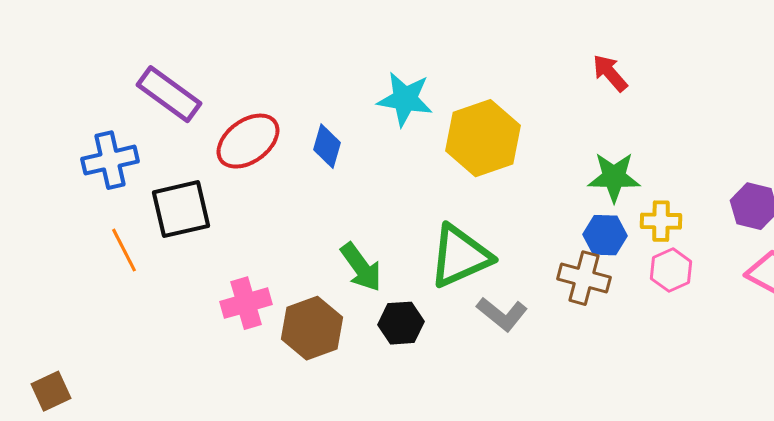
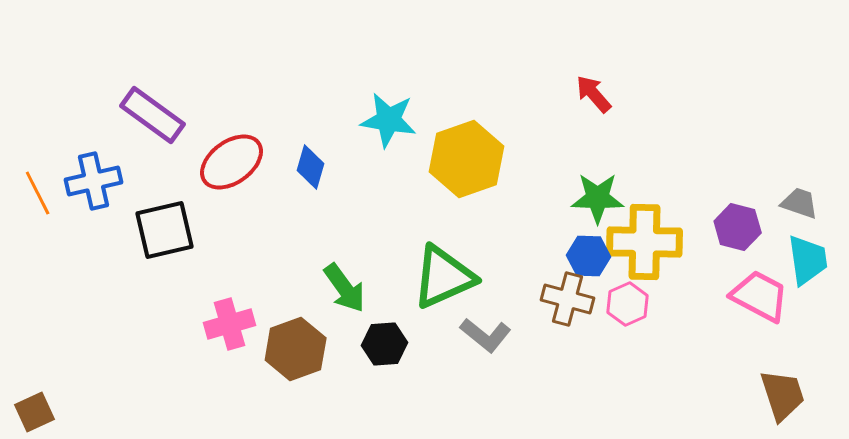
yellow cross: (661, 221) -> (645, 242), size x1.8
orange line: (124, 250) -> (38, 193), moved
pink hexagon: (671, 270) -> (628, 304), moved

